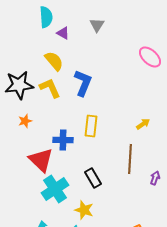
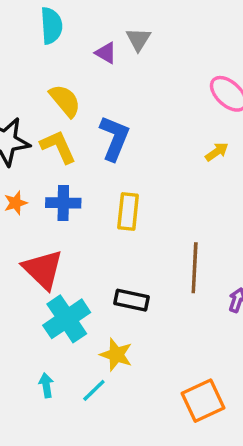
purple triangle: (63, 33) -> (106, 53), moved
yellow arrow: (143, 124) -> (217, 152), moved
blue cross: (63, 140) -> (63, 203), moved
black rectangle: (93, 178) -> (131, 300), turned -48

